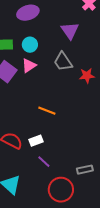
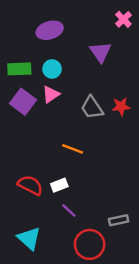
gray trapezoid: (63, 62) -> (92, 108), moved

